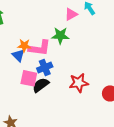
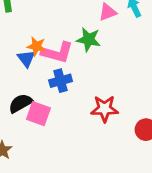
pink square: (29, 78) -> (38, 114), moved
black semicircle: (41, 85) -> (21, 103), moved

